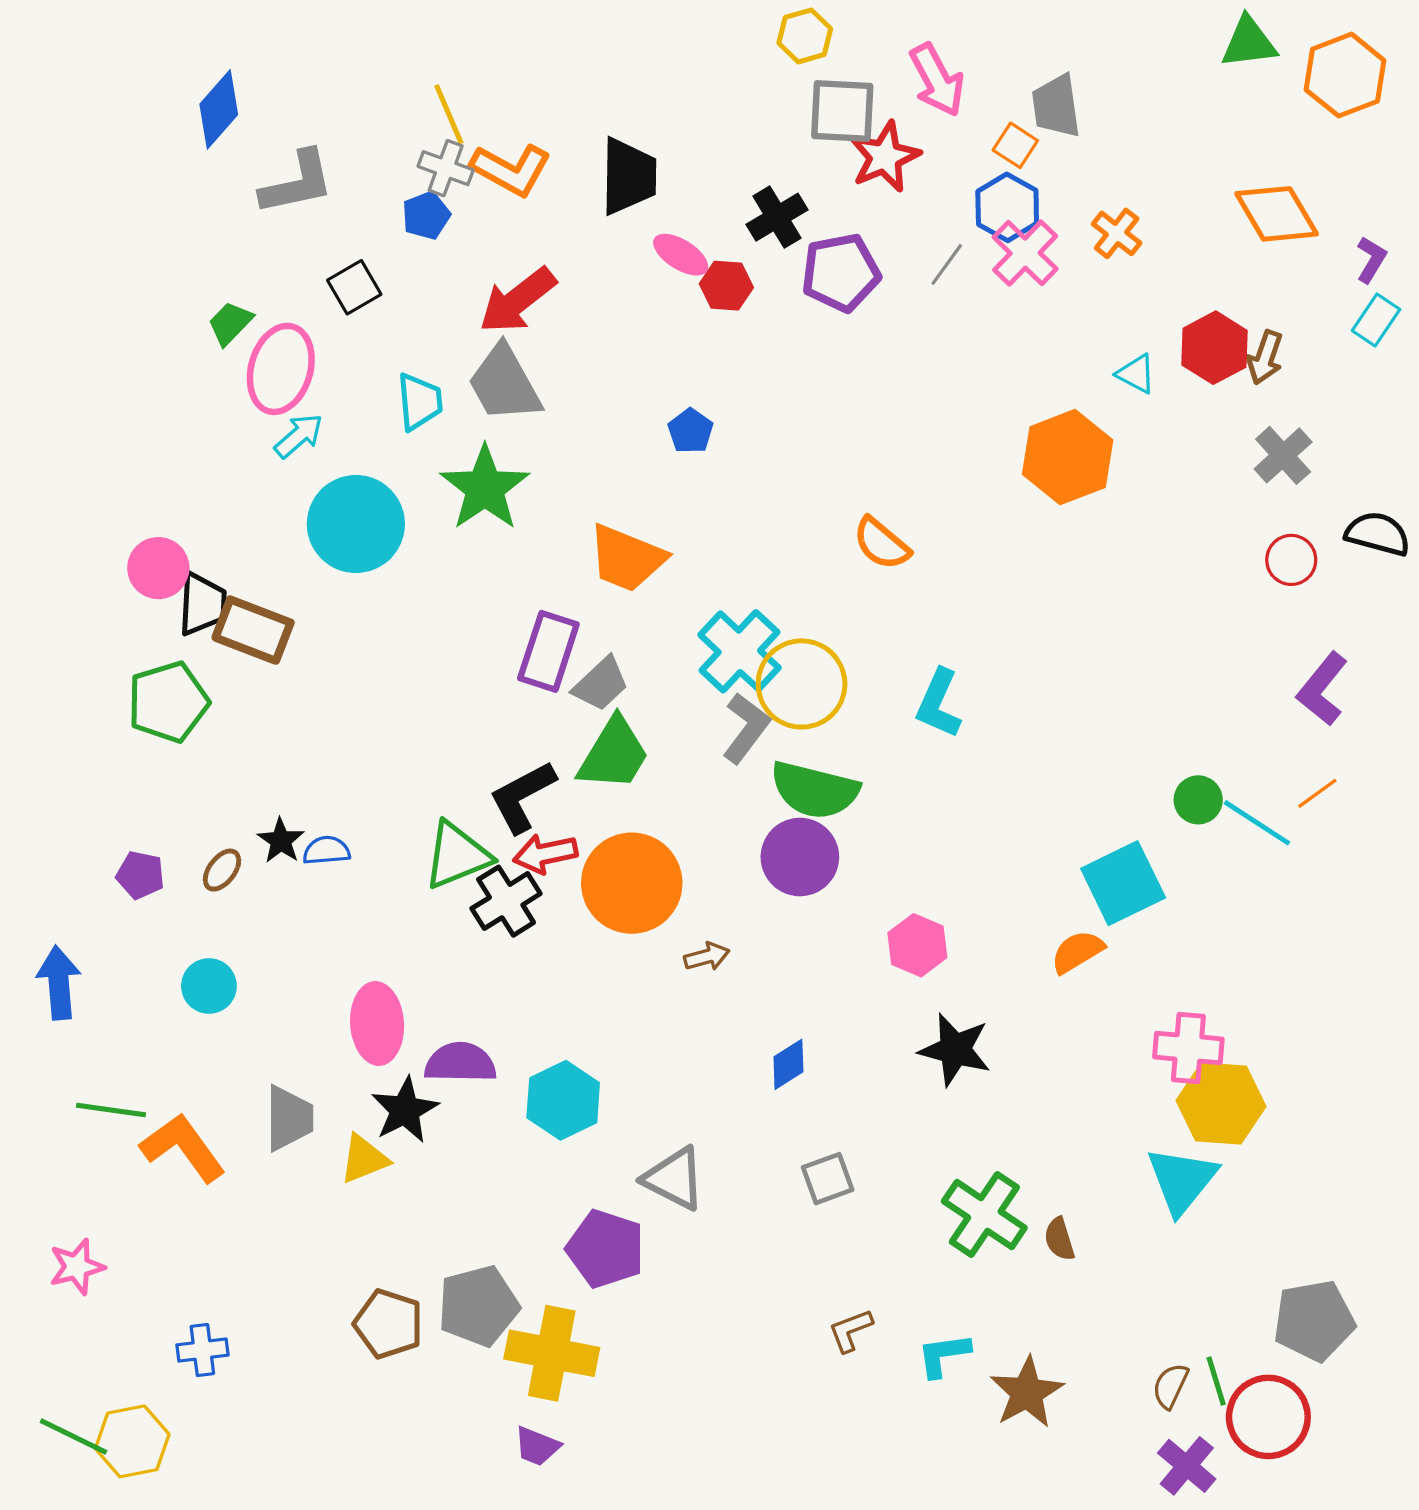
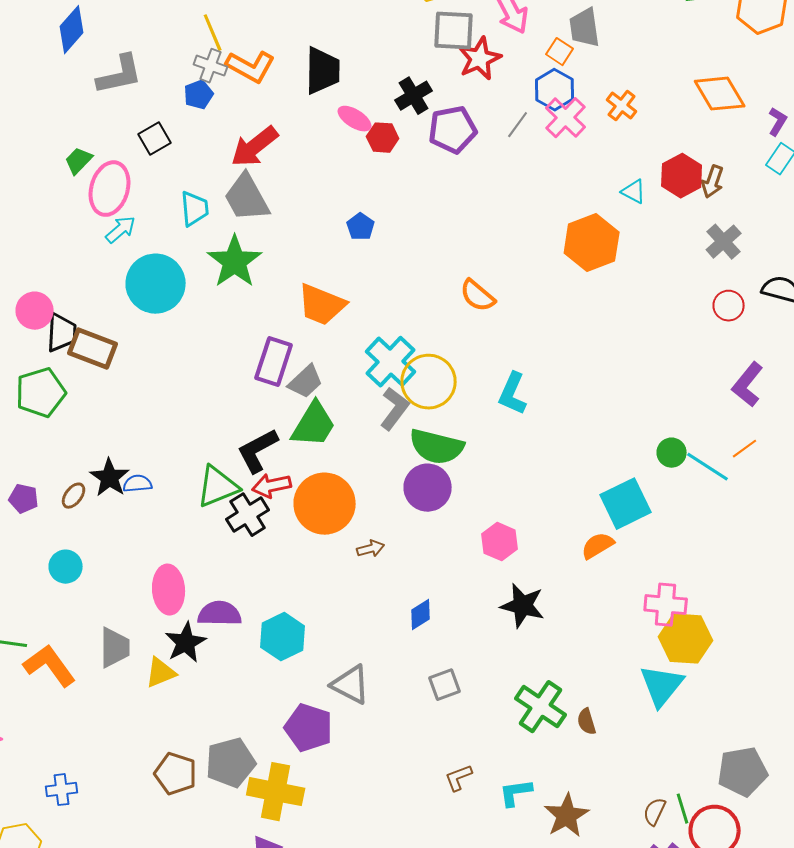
black star: (281, 841) -> (110, 478), size x1.4

